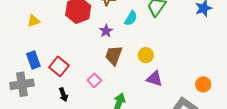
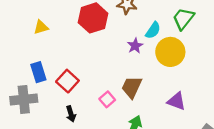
purple star: (106, 31) -> (135, 46), moved
brown trapezoid: (114, 55) -> (132, 87), moved
yellow circle: (146, 55) -> (170, 52), moved, size x1.6

